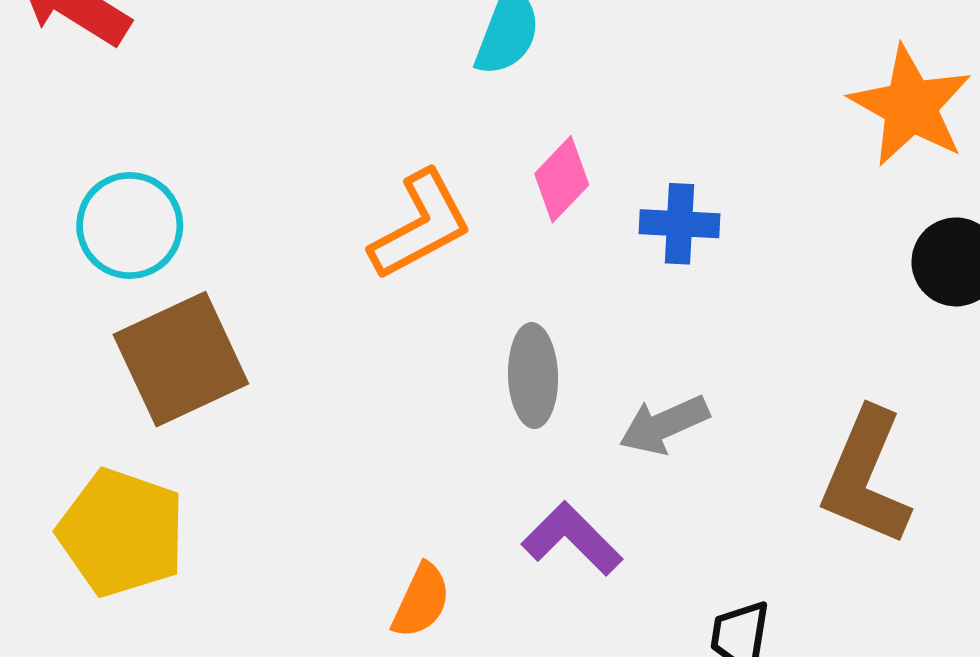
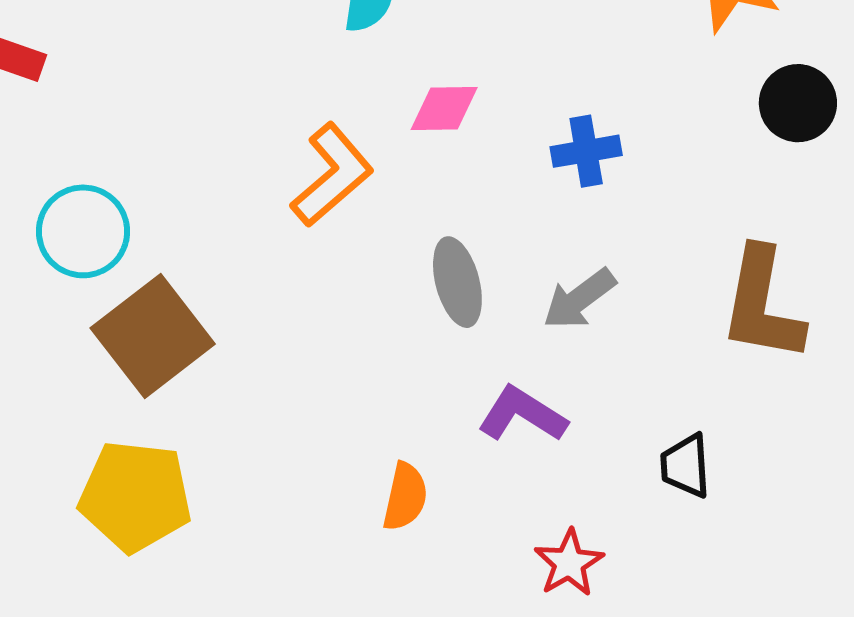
pink diamond: (562, 179) -> (444, 108), turned 58
blue cross: (680, 224) -> (586, 151), moved

